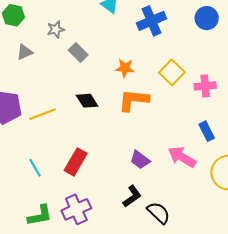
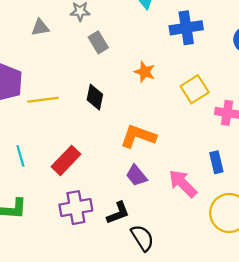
orange L-shape: (133, 100) -> (138, 136), moved
black diamond: (87, 101) -> (95, 97), turned 30
purple cross: (76, 209) -> (76, 208), moved

